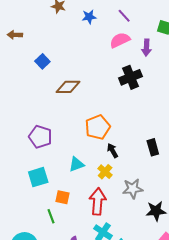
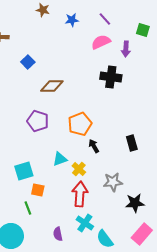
black cross: (131, 77) -> (111, 77), turned 30
purple pentagon: (40, 137) -> (38, 121), moved
yellow cross: (105, 172) -> (79, 169), moved
orange square: (63, 197) -> (38, 190), moved
green line: (51, 216) -> (28, 208), moved

